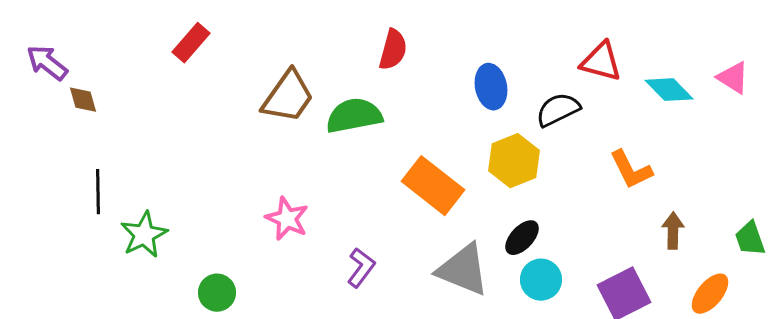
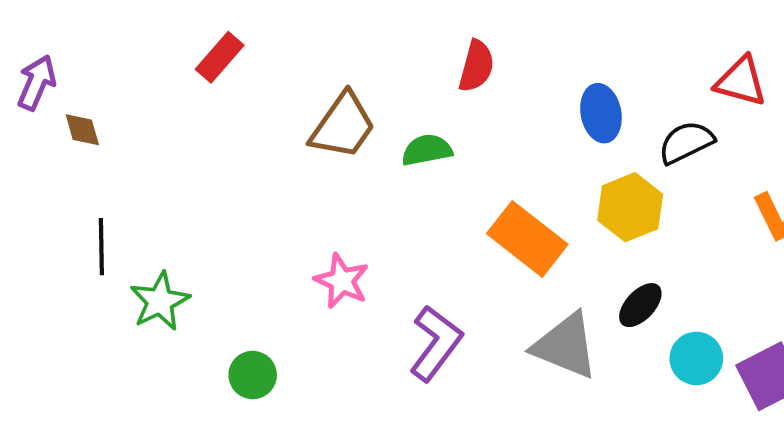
purple arrow: (47, 63) -> (37, 83), turned 75
green semicircle: (354, 116) -> (427, 150), size x0.7
purple L-shape: (361, 268) -> (436, 343), size x1.5
cyan circle: (541, 280) -> (696, 358), moved

